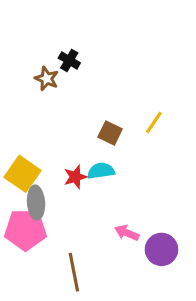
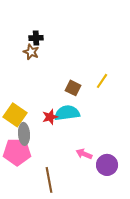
black cross: (69, 60) -> (36, 38), moved, turned -32
cyan semicircle: (101, 171) -> (67, 113), size x1.4

